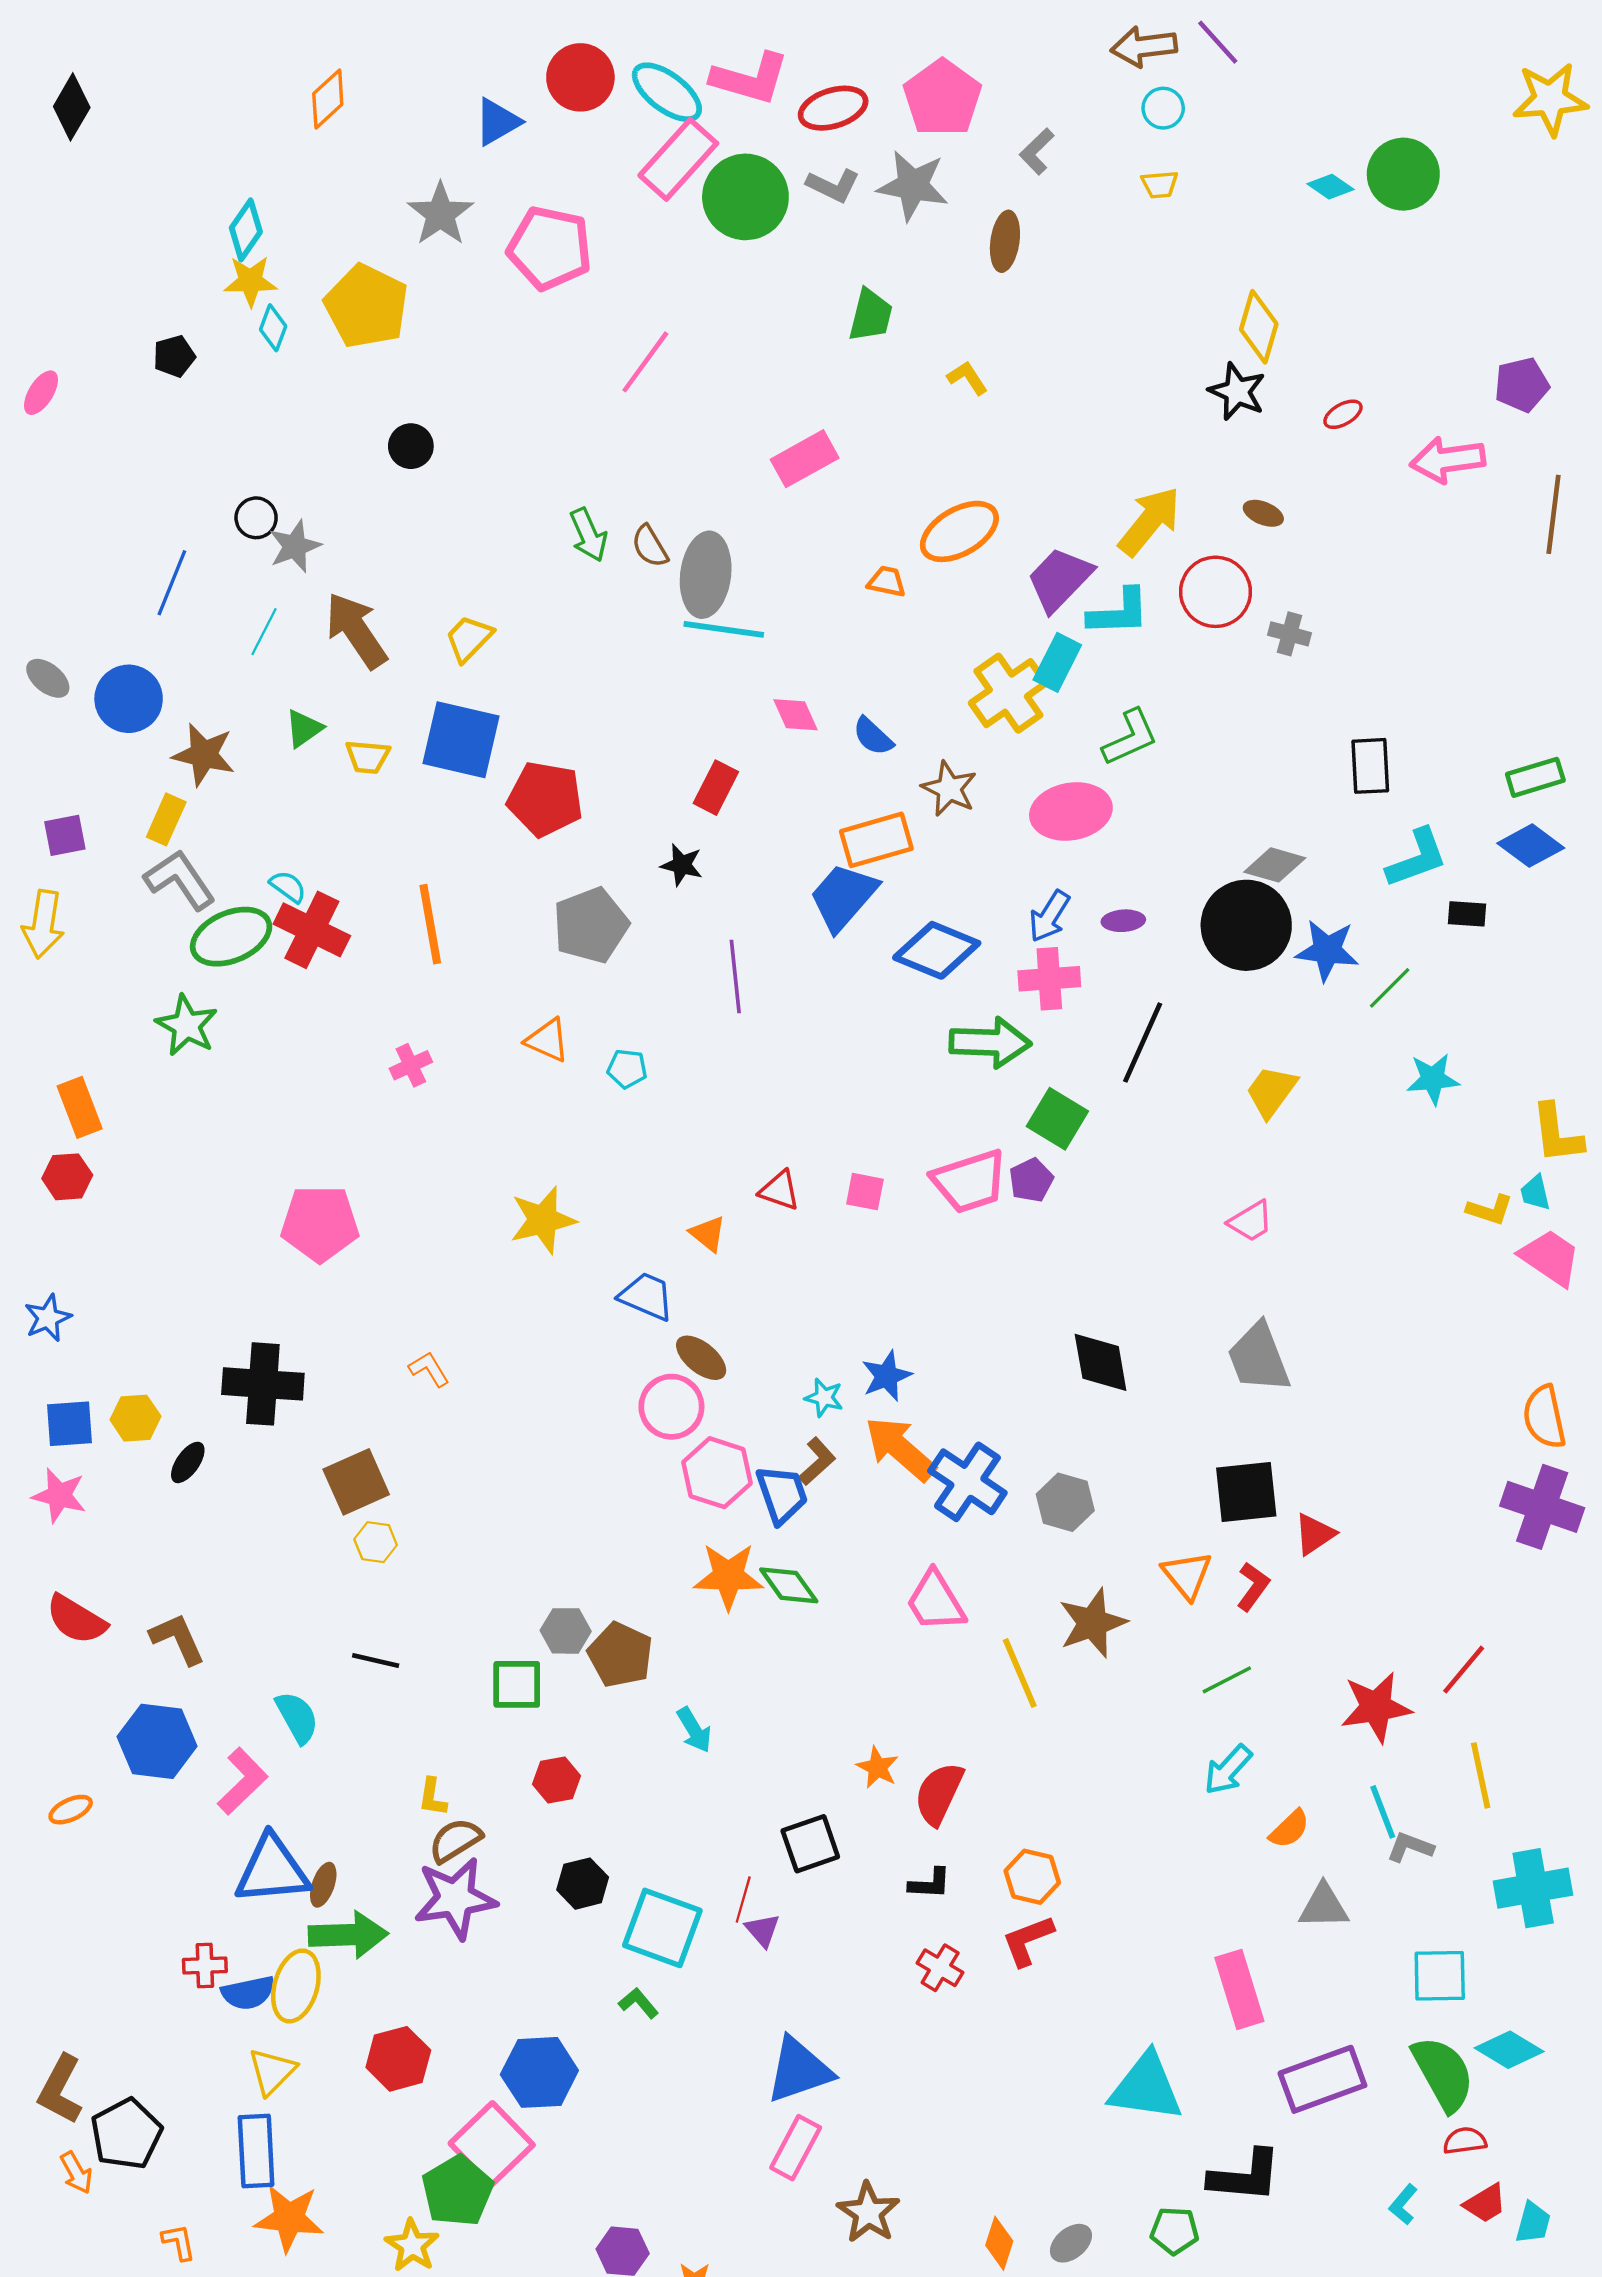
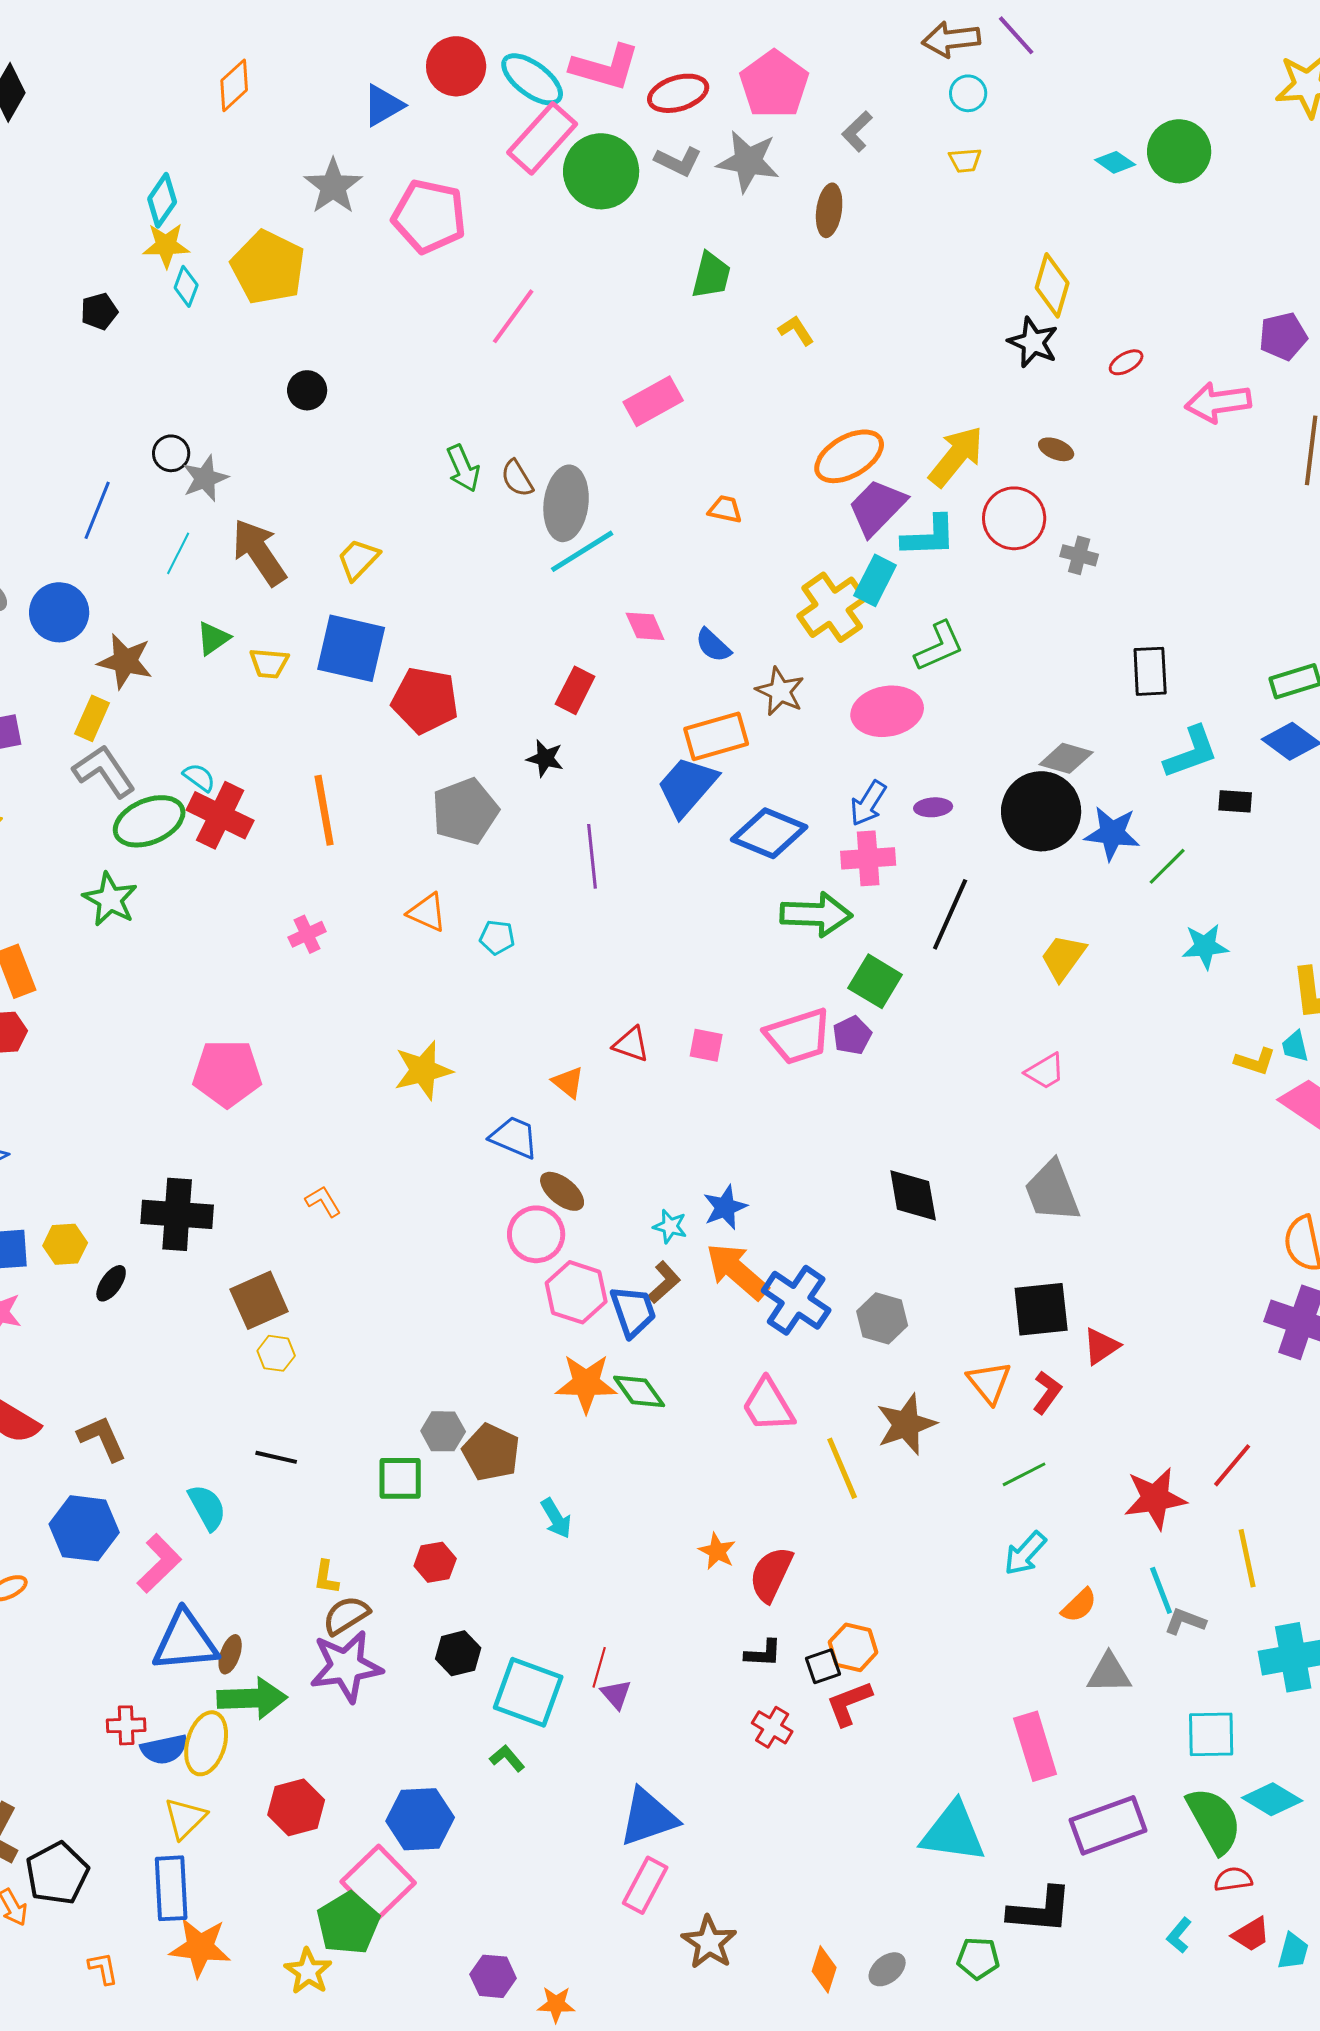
orange ellipse: (959, 531) -> (849, 456), moved
cyan line: (724, 629) -> (582, 551), turned -40
black square: (810, 1844) -> (823, 1666), moved, size x0.7

